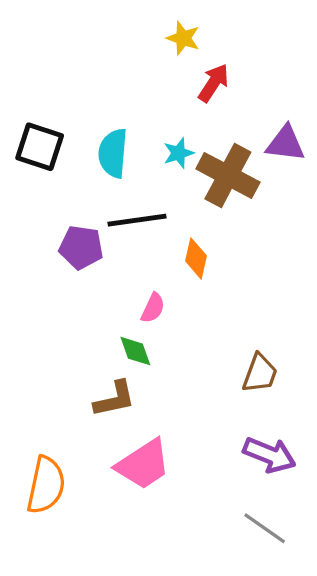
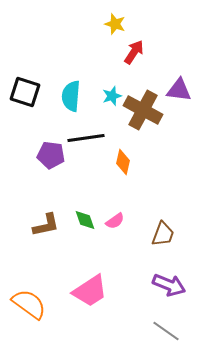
pink semicircle: (153, 308) -> (115, 221), moved, turned 30
brown L-shape: (115, 399) -> (46, 225), moved
orange semicircle: (46, 485) -> (29, 304), turned -66

